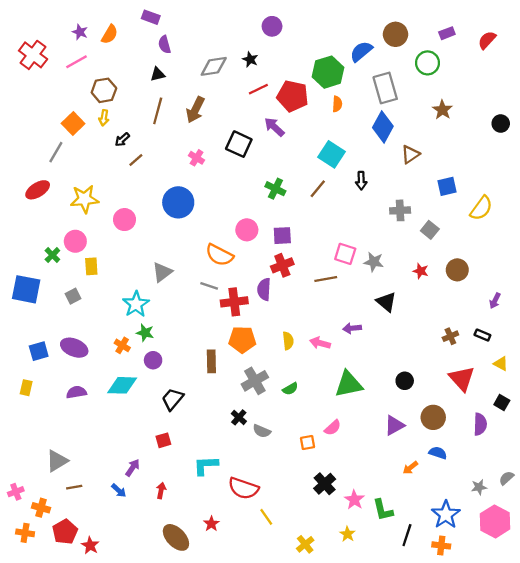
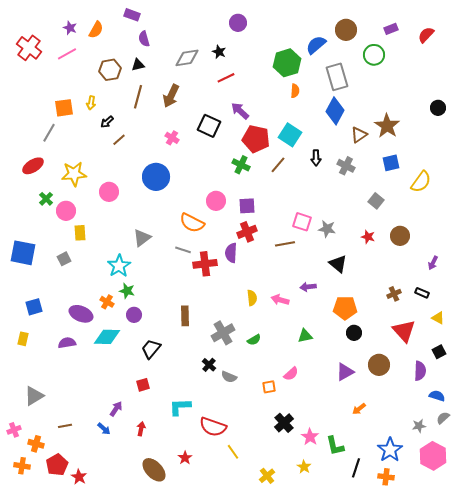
brown hexagon: (104, 90) -> (110, 70), moved
red pentagon: (293, 96) -> (256, 139), moved
brown star: (442, 110) -> (387, 126), moved, size x1.4
orange square: (73, 124) -> (64, 108), turned 36
gray cross: (400, 210) -> (346, 166), moved, turned 30
green cross: (52, 255) -> (46, 199), moved
orange pentagon: (242, 340) -> (345, 308), moved
purple ellipse: (74, 348) -> (81, 314), moved
green triangle: (349, 384) -> (305, 336), size x0.6
black square: (502, 403) -> (439, 352), turned 32
blue semicircle: (438, 453) -> (437, 396), moved
gray triangle: (57, 461) -> (34, 396), moved

